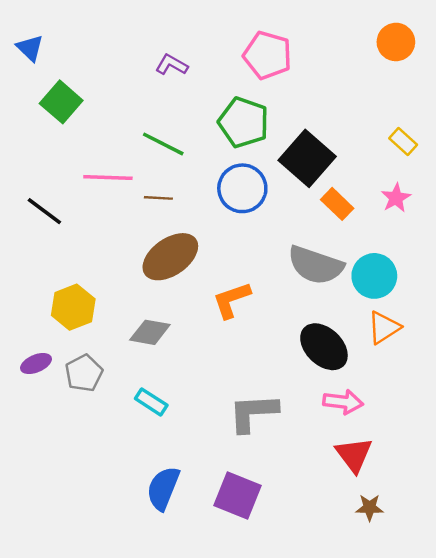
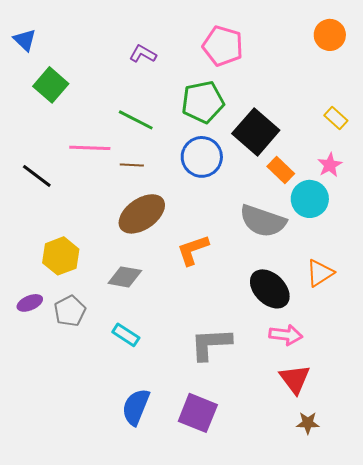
green pentagon: (244, 122) -> (203, 102), turned -30
cyan circle: (374, 276) -> (310, 199), moved

